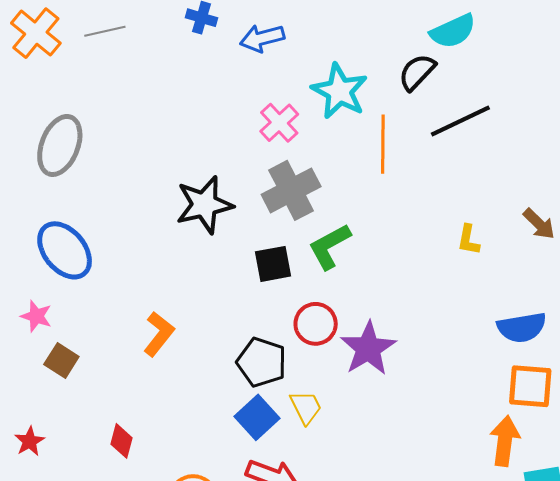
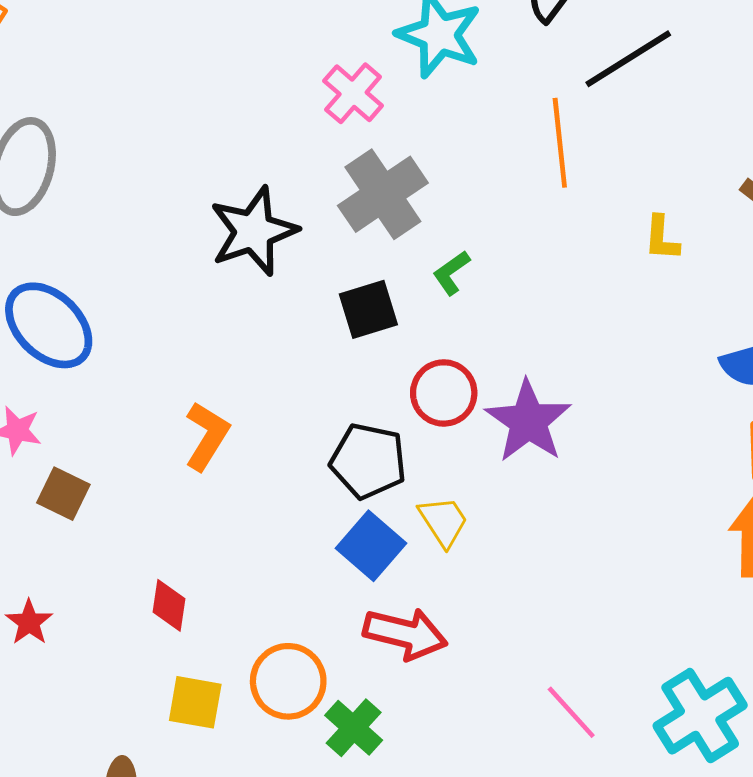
orange line: (383, 144) -> (560, 143), moved
green L-shape: (330, 246) -> (451, 273), size x0.6

